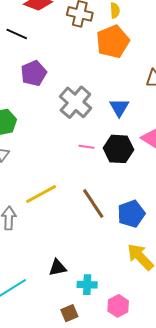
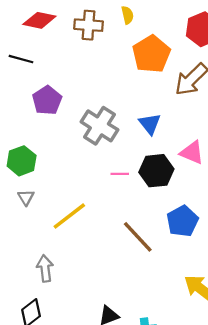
orange pentagon: (113, 42) -> (151, 54), moved
yellow line: (41, 194) -> (69, 216), moved
blue pentagon: (131, 214) -> (182, 221), moved

